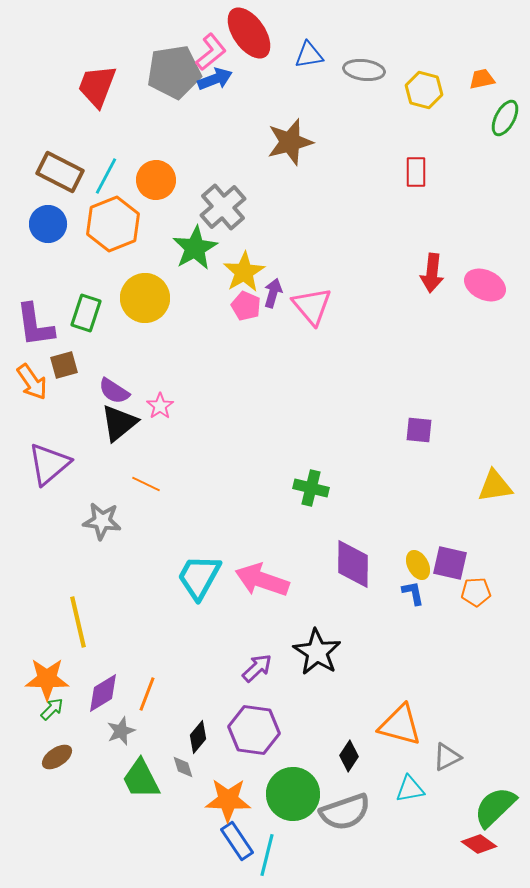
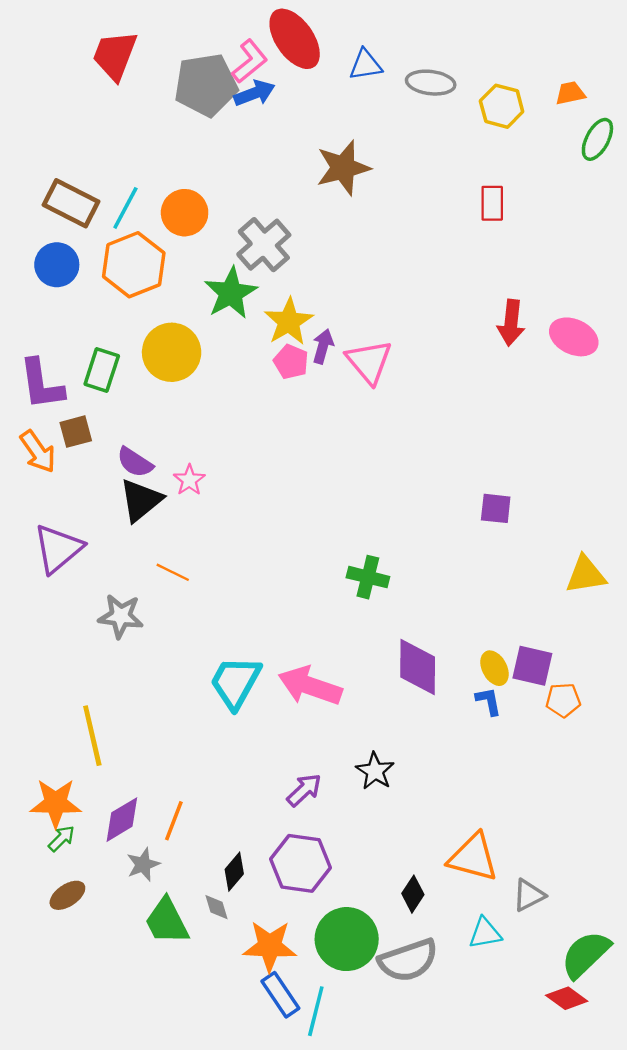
red trapezoid: (97, 86) -> (115, 55), moved
black star: (317, 652) -> (375, 771), size x0.7

